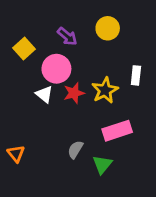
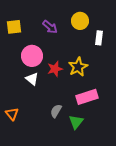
yellow square: (24, 49) -> (14, 27), moved, turned 35
pink circle: (56, 69) -> (32, 56), moved
white rectangle: (136, 75) -> (99, 38), moved
white triangle: (44, 94) -> (32, 79), moved

